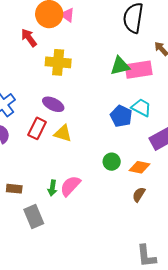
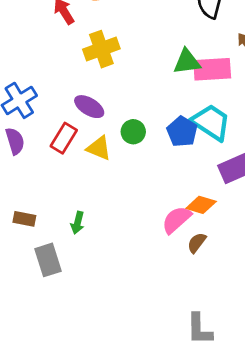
yellow cross: (58, 62) -> (101, 49), turned -30
cyan trapezoid: (141, 108) -> (211, 122), size x1.4
green circle: (112, 162) -> (133, 132), moved
pink semicircle: (70, 186) -> (176, 220), moved

